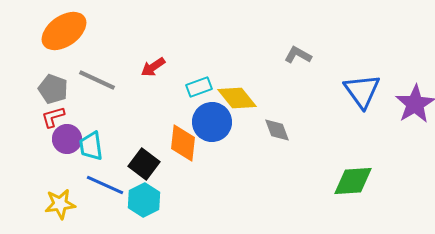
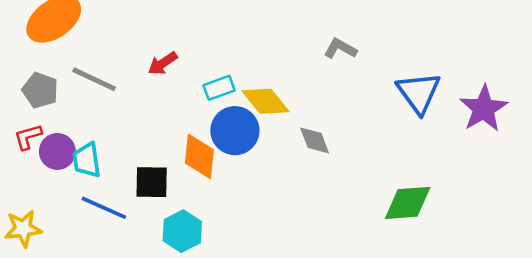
red L-shape: (53, 117) -> (28, 137), moved
black square: (144, 164) -> (152, 182), turned -36
cyan hexagon: (144, 200) -> (182, 231), moved
yellow star: (60, 204) -> (23, 229), moved

